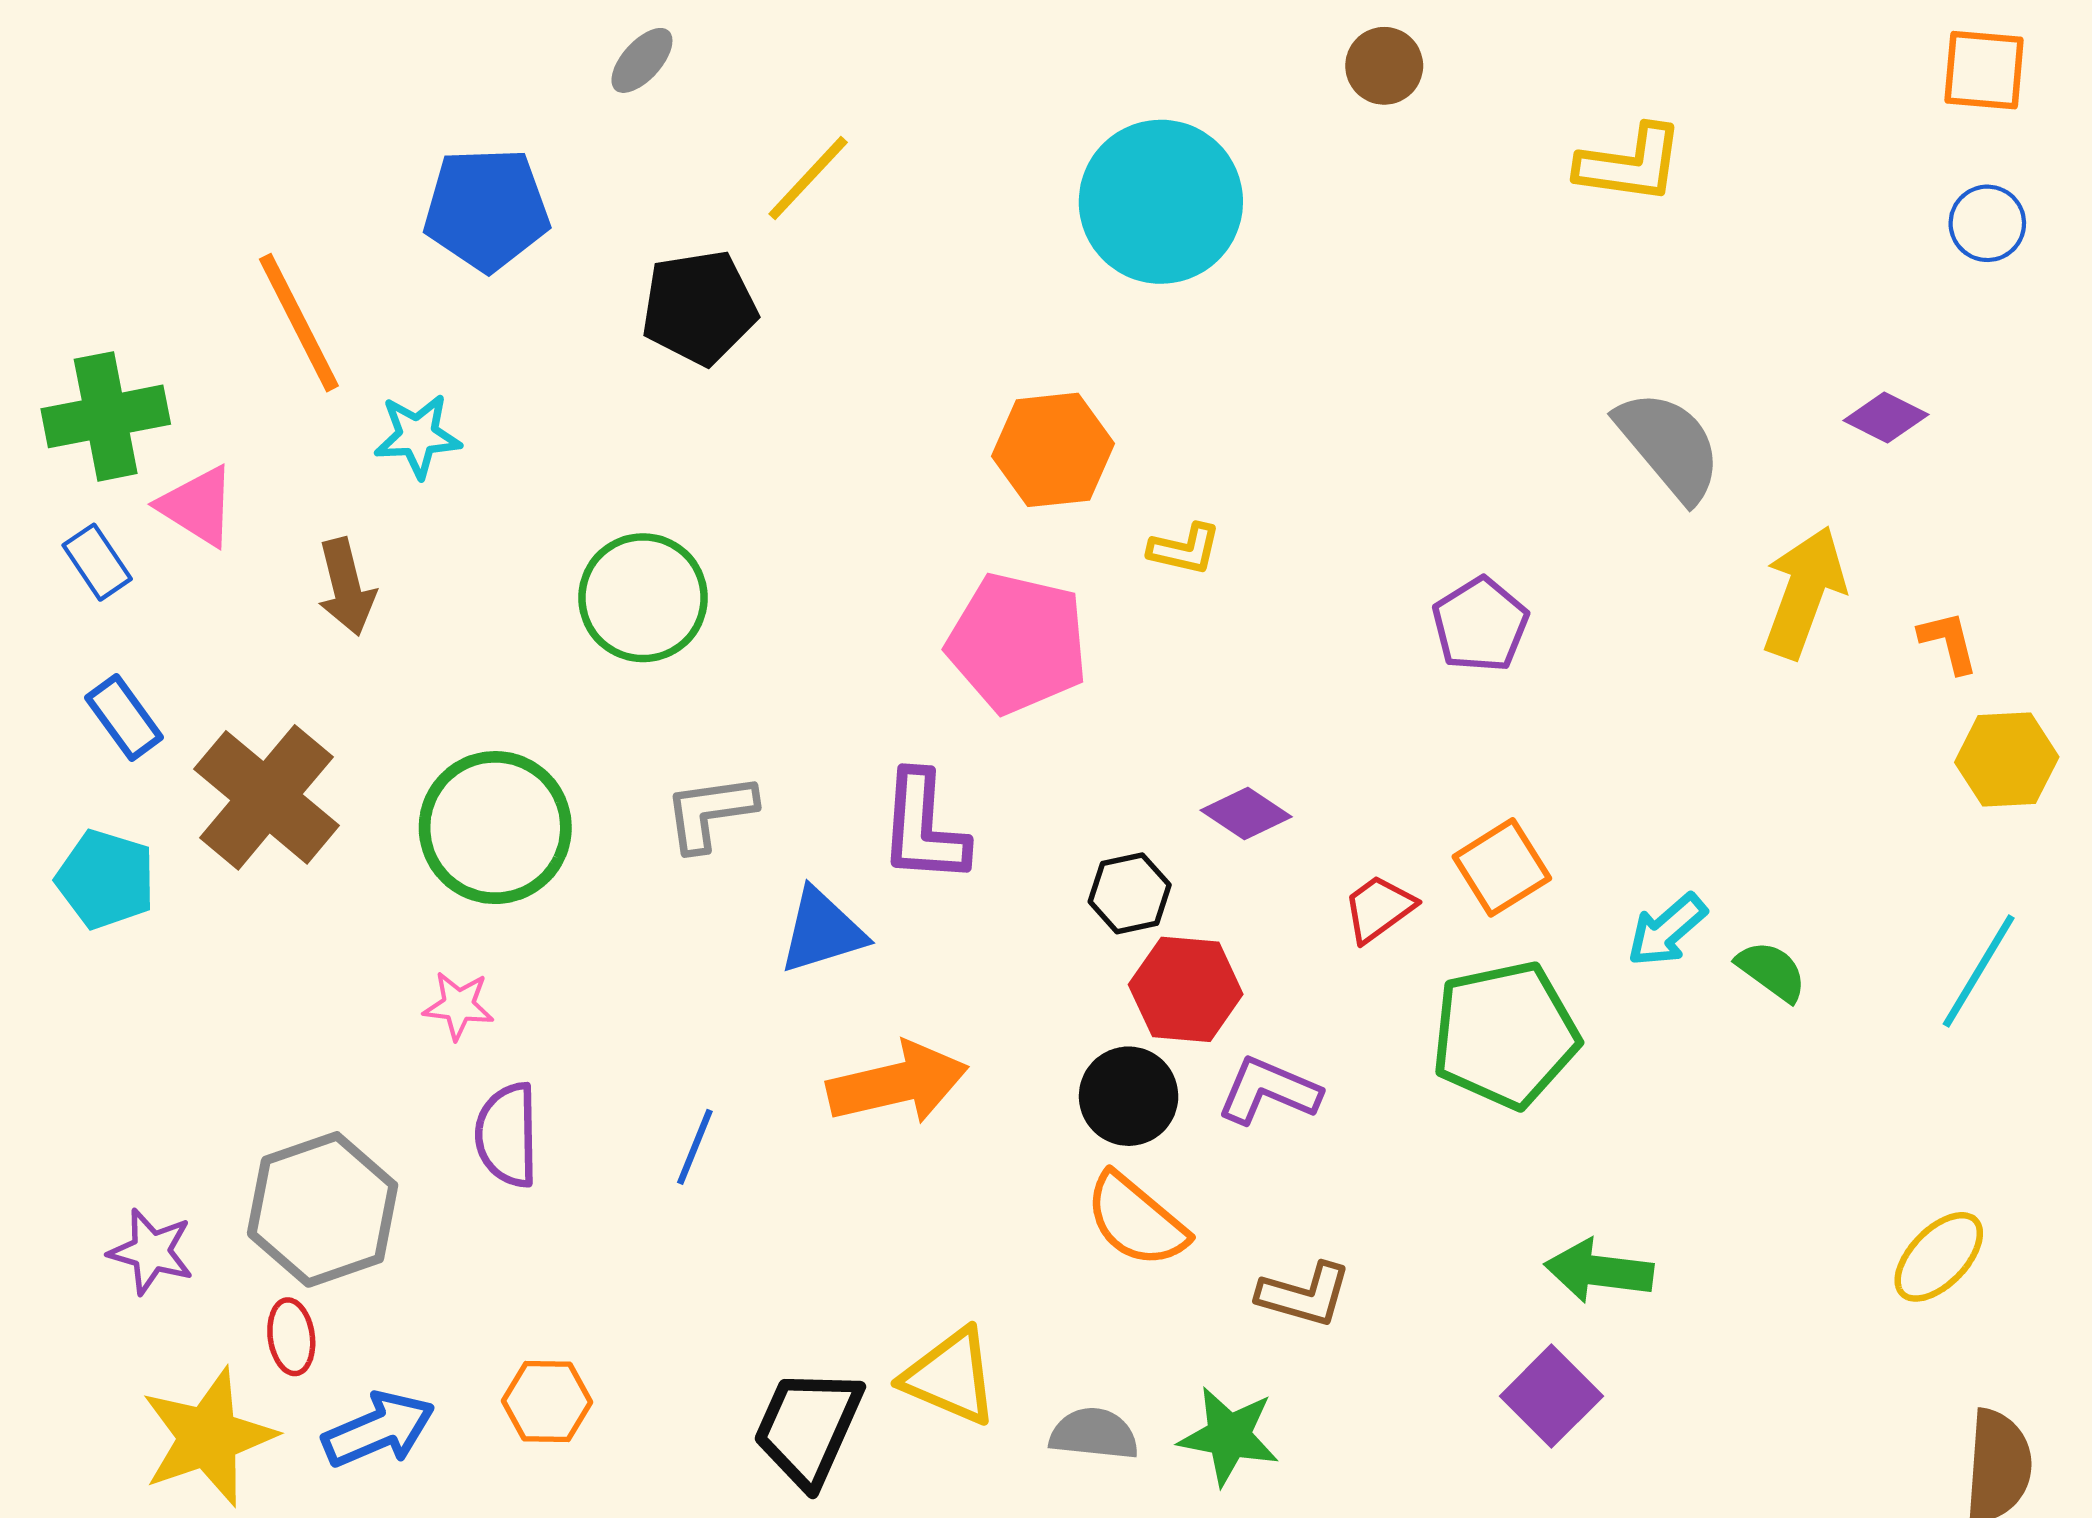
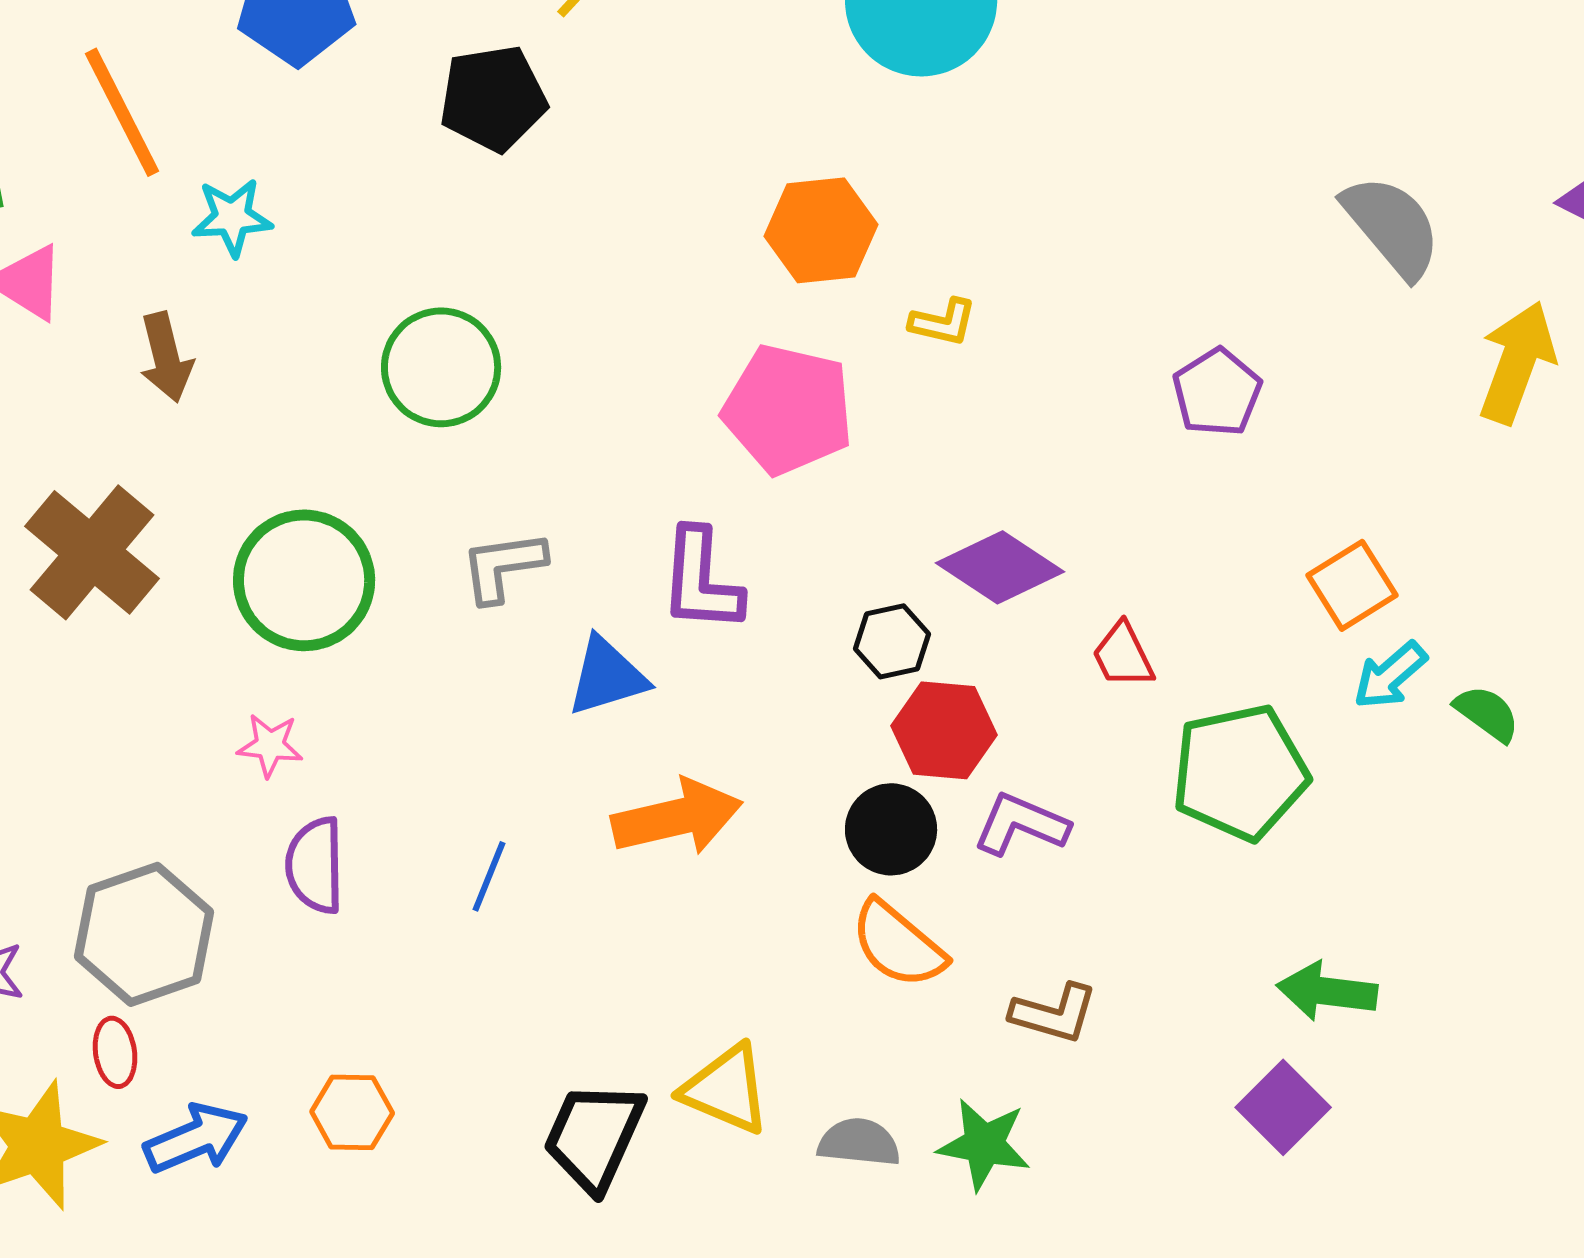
purple diamond: (1246, 813) -> (1000, 567), size x1.5
orange square: (1502, 867) -> (1352, 585), moved
red trapezoid: (1379, 908) -> (1123, 655), turned -80

